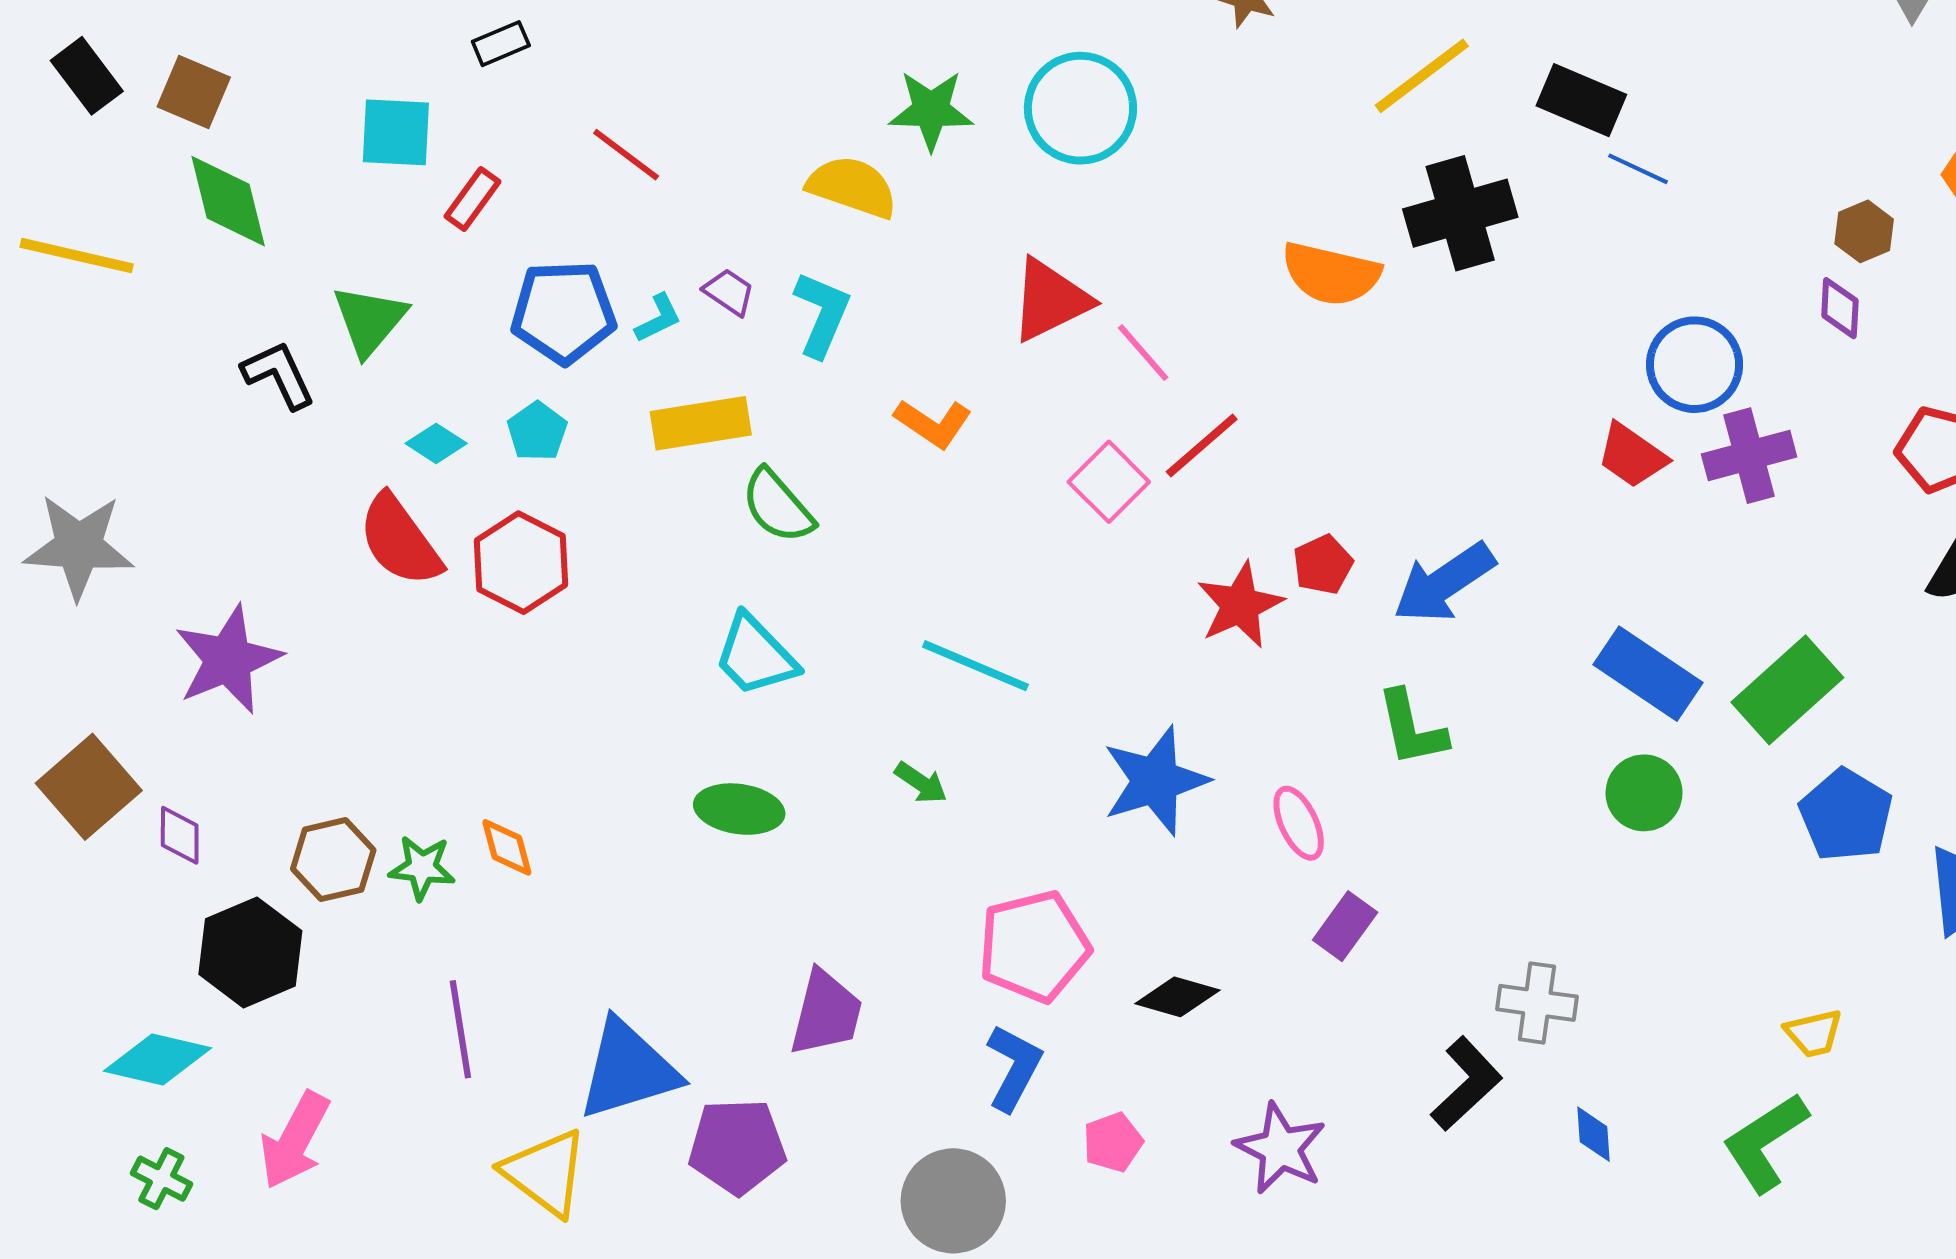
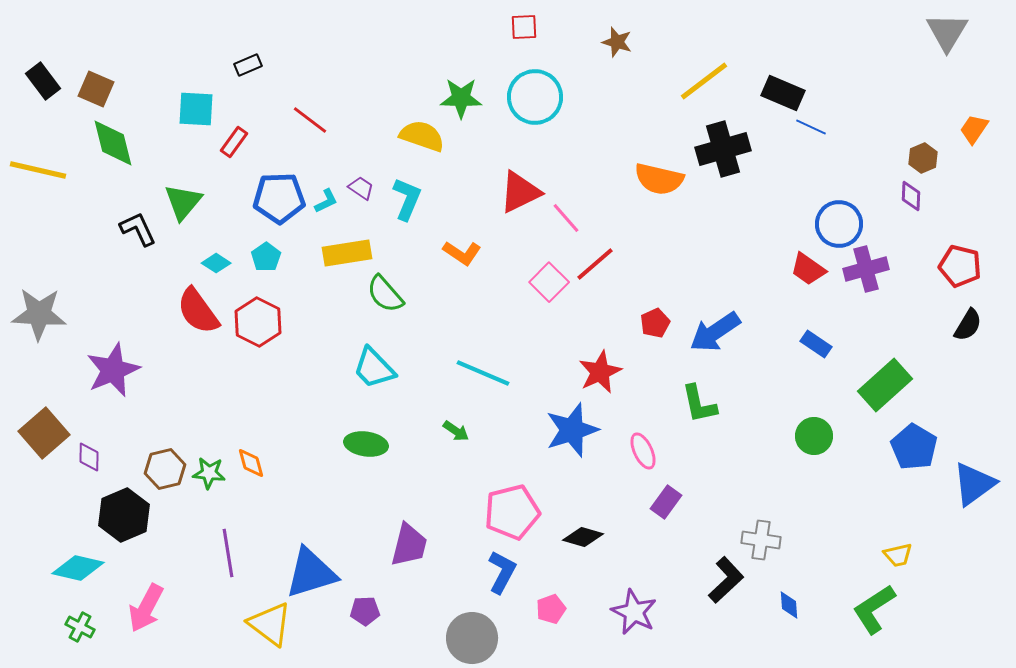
red star: (1240, 605) -> (600, 372), moved
blue rectangle: (1648, 674) -> (816, 344), moved, size x0.6
purple pentagon: (737, 1146) -> (365, 611), size x0.6

